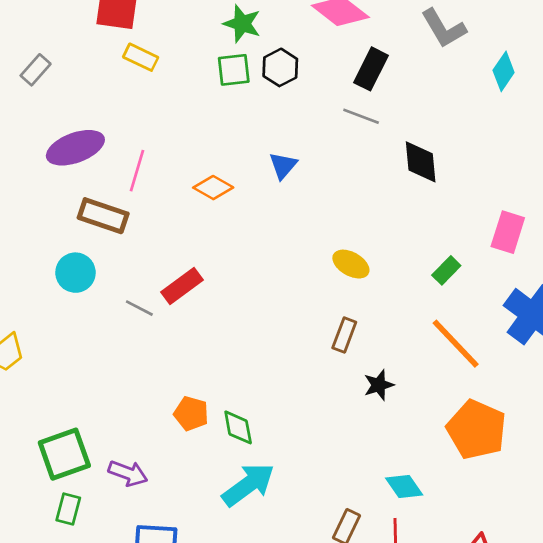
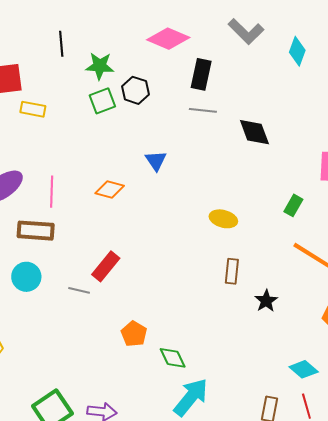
orange pentagon: (191, 414) -> (134, 334), moved, turned 30

